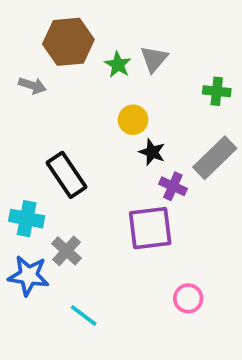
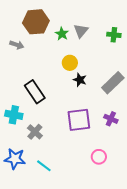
green cross: (217, 91) -> (114, 35), moved
purple cross: (173, 186) -> (111, 119), moved
blue star: (29, 276) -> (15, 159), moved

